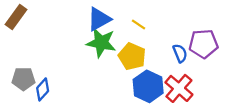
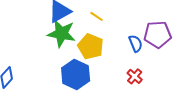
blue hexagon: (148, 86) -> (76, 74), moved
red cross: (179, 88) -> (135, 76), size x0.6

